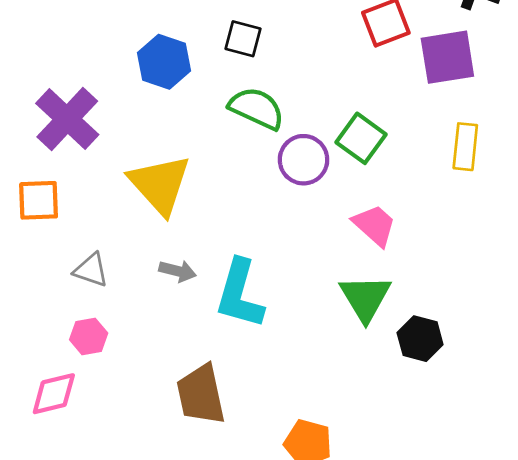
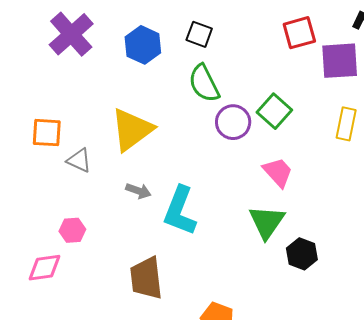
green semicircle: (257, 108) -> (204, 83), turned -147
purple cross: (67, 119) -> (71, 34), moved
yellow triangle: (160, 184) -> (132, 130), turned 30
gray triangle: (91, 270) -> (79, 160), moved

